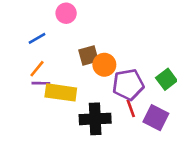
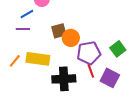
blue line: (37, 38) -> (27, 14), moved
orange line: (37, 69) -> (15, 61), moved
purple line: (41, 83) -> (23, 29), moved

